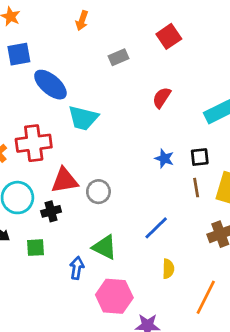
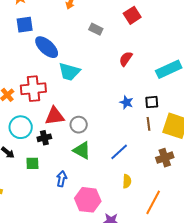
gray rectangle: (118, 57) -> (96, 29), turned 48
green triangle: (105, 247) -> (82, 150), moved

